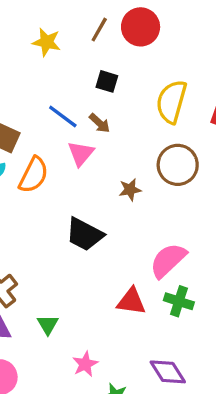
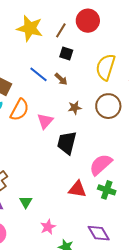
brown line: (99, 30) -> (61, 30), moved
yellow star: (47, 42) -> (30, 28), size x1.5
pink triangle: (81, 153) -> (45, 121), moved
brown star: (130, 190) -> (75, 108), moved
black trapezoid: (85, 234) -> (67, 143), moved, turned 75

